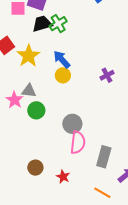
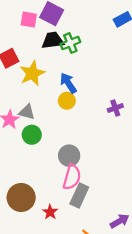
gray rectangle: (104, 157) -> (79, 195), moved
brown circle: (35, 168) -> (21, 197), size x1.6

